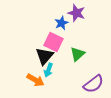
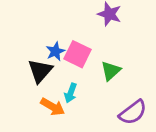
blue star: (61, 23) -> (55, 51), moved
black triangle: (44, 56) -> (40, 71), moved

